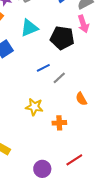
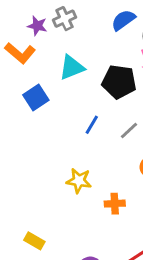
blue line: (43, 68) -> (92, 125), turned -32
gray line: (59, 78) -> (129, 130), moved

